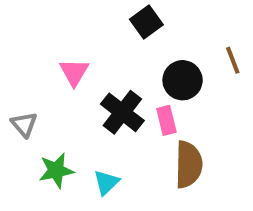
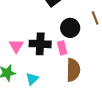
pink triangle: (74, 72) -> (16, 46), moved
black cross: (122, 112) -> (40, 44), turned -35

